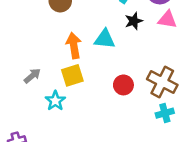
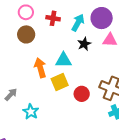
yellow square: (72, 75) -> (60, 82), moved

